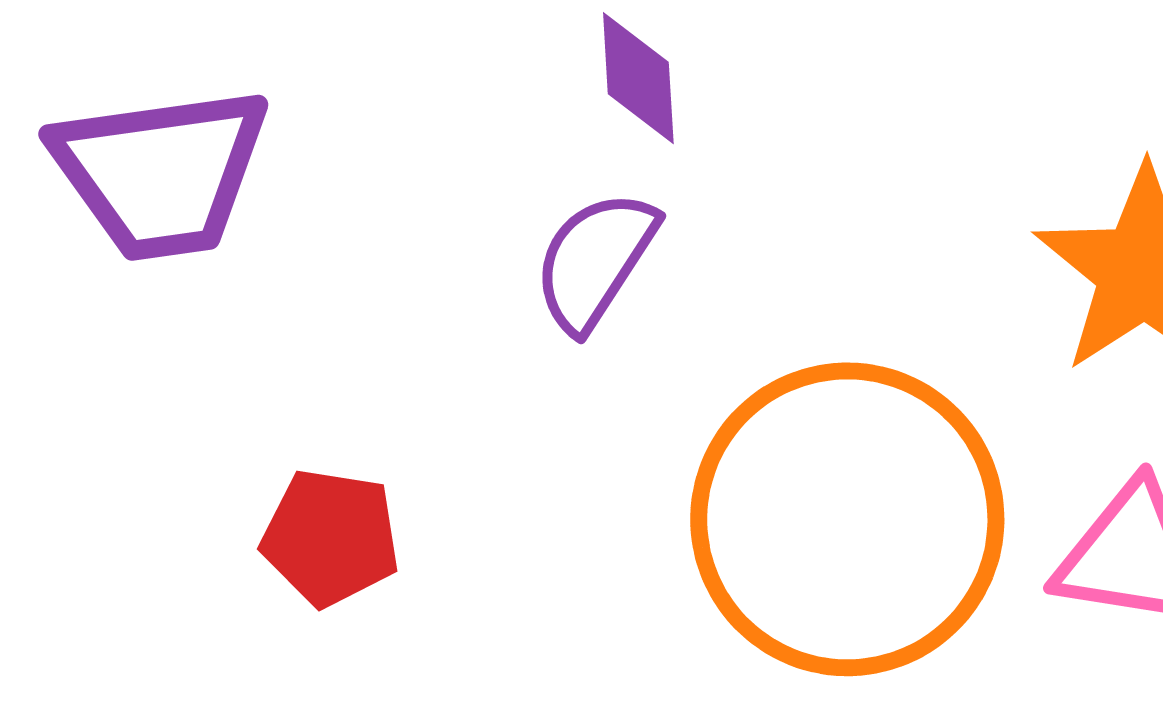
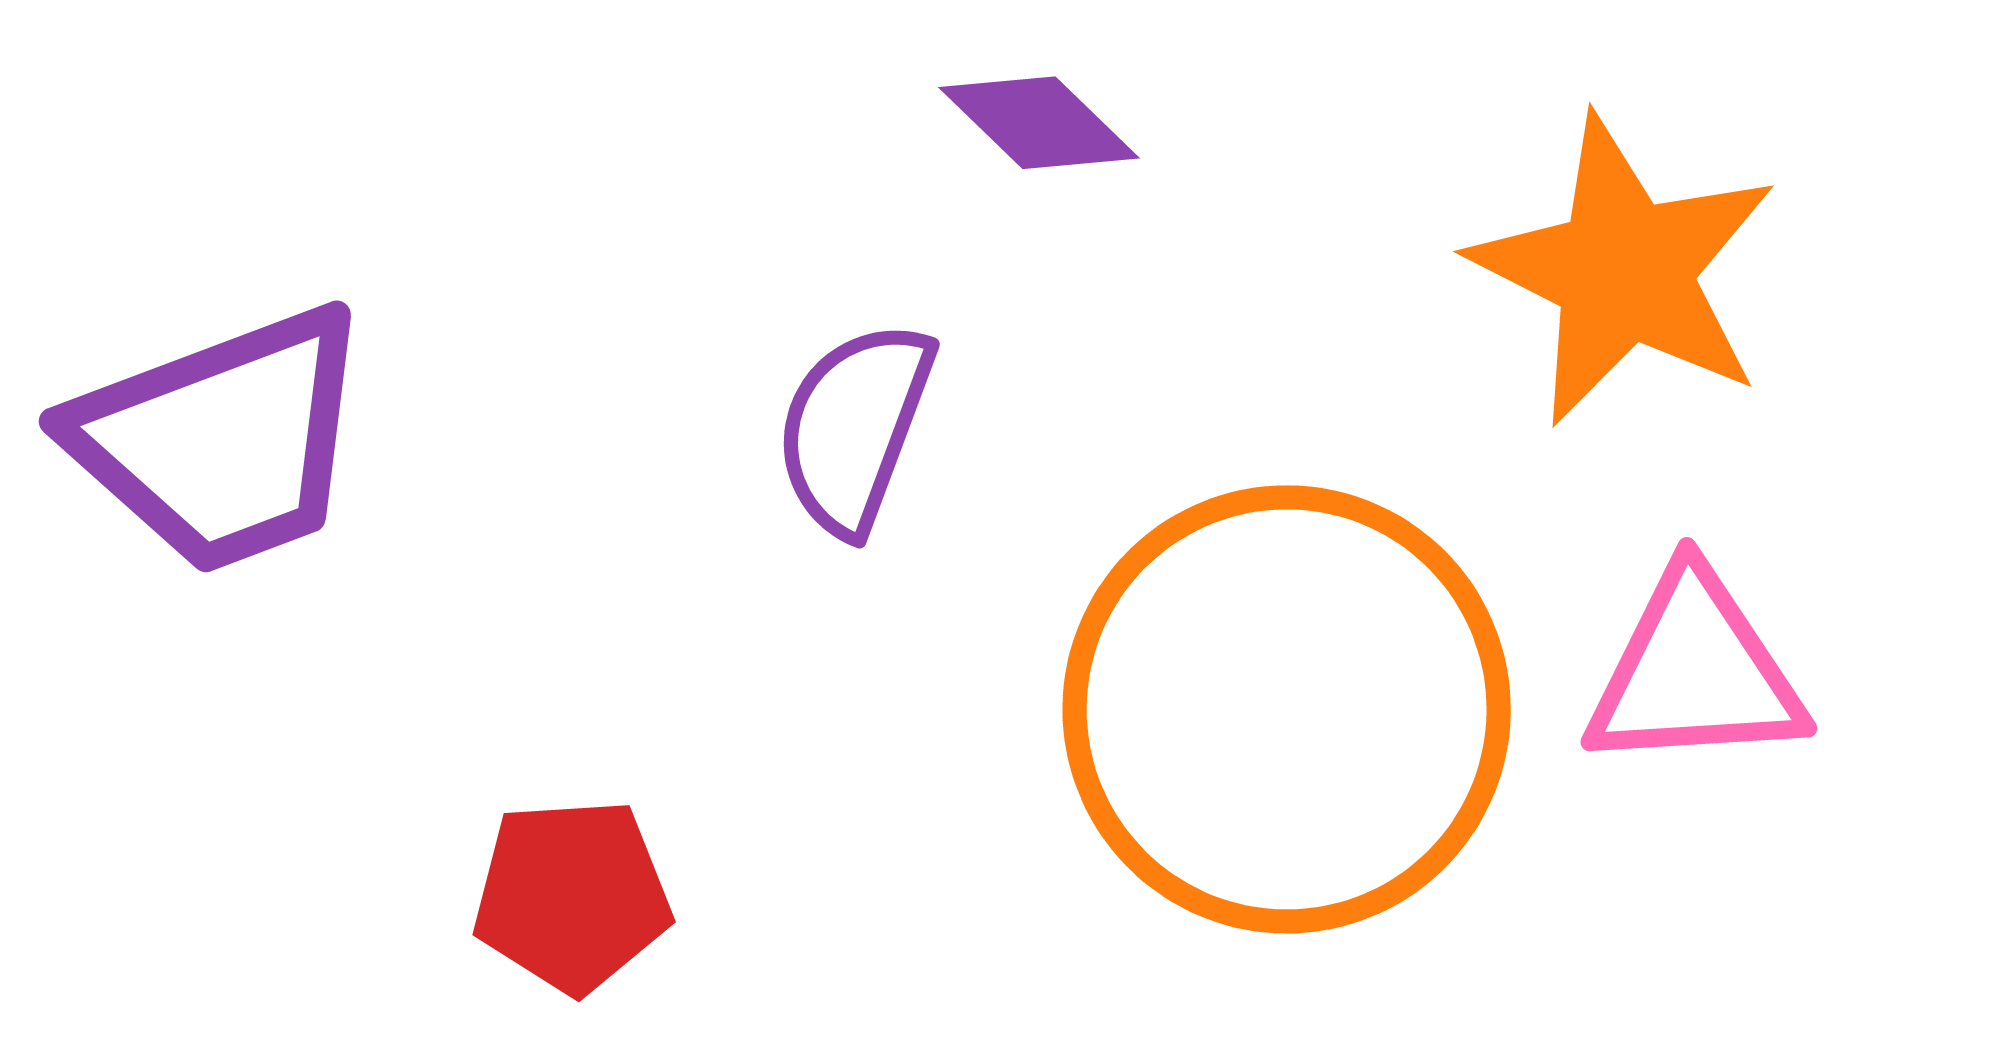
purple diamond: (638, 78) -> (1039, 123), moved, turned -30

